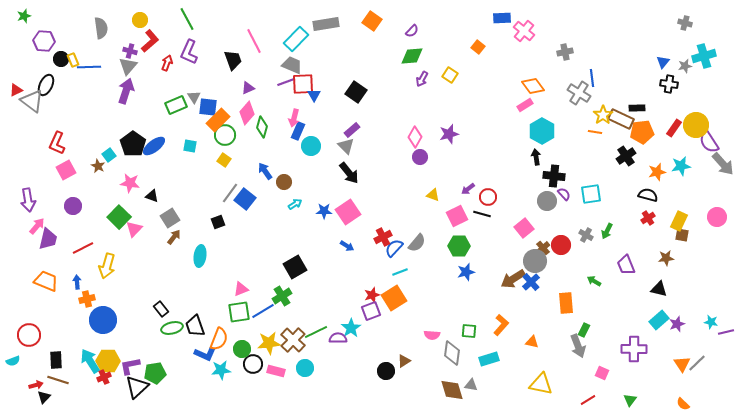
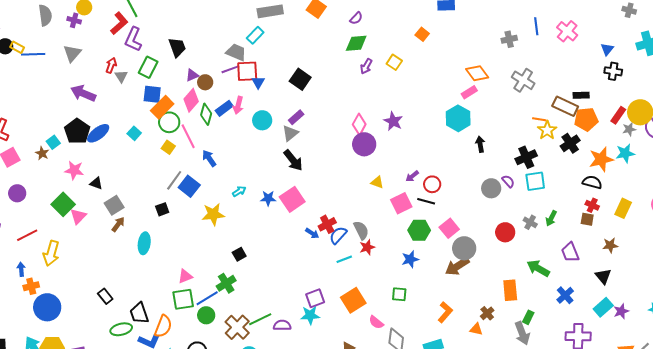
pink cross: (524, 31) -> (567, 31), moved
cyan rectangle: (296, 39) -> (255, 35), moved, size x0.7
red L-shape: (150, 41) -> (119, 23), moved
pink line: (254, 41) -> (188, 136), moved
purple cross: (130, 51) -> (74, 20), moved
yellow rectangle: (73, 60) -> (17, 47), turned -40
red arrow: (167, 63) -> (111, 65), moved
gray star: (685, 66) -> (629, 129), moved
blue line: (592, 78) -> (536, 26), moved
purple arrow: (126, 91) -> (83, 93), moved, turned -85
gray triangle: (194, 97) -> (121, 76), moved
green rectangle: (176, 105) -> (148, 67), moved, turned -40
yellow star: (603, 115) -> (547, 130), moved
blue rectangle: (298, 131) -> (224, 108), moved, turned 30
cyan hexagon: (542, 131) -> (458, 118), moved
purple star: (449, 134) -> (393, 121), turned -30
cyan square: (190, 146) -> (134, 133), turned 32
cyan circle: (311, 146) -> (262, 120), moved
gray triangle: (346, 146) -> (290, 133), turned 36
purple circle: (420, 157) -> (364, 144), size x1.5
orange star: (657, 172) -> (601, 159), size x1.4
black cross: (554, 176) -> (526, 157), moved, turned -30
brown circle: (284, 182) -> (205, 82), moved
red cross: (648, 218) -> (592, 205), turned -32
pink square: (524, 228) -> (449, 228), moved
brown square: (682, 235) -> (587, 219), moved
gray semicircle: (417, 243) -> (361, 230), turned -66
blue arrow: (347, 246) -> (312, 233), moved
green hexagon: (459, 246) -> (419, 230), moved
brown cross: (543, 248) -> (487, 313), moved
gray circle: (535, 261) -> (464, 248), moved
black square: (295, 267) -> (239, 254), size x0.6
green arrow: (594, 281) -> (538, 268), size x1.6
blue cross: (531, 282) -> (565, 295), moved
black triangle: (659, 289) -> (603, 276), turned 36
red star: (372, 295) -> (367, 247), moved
orange square: (394, 298) -> (353, 300), moved
green ellipse: (172, 328) -> (121, 329), moved
cyan star: (351, 328) -> (310, 315), moved, turned 30
green square: (469, 331) -> (399, 294), moved
pink semicircle: (432, 335) -> (376, 322), turned 35
yellow star: (269, 343) -> (213, 214), moved
green circle: (242, 349) -> (206, 315), moved

